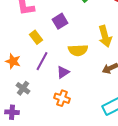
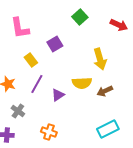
yellow semicircle: (78, 50) -> (82, 83), moved
orange cross: (62, 98) -> (49, 132), moved

